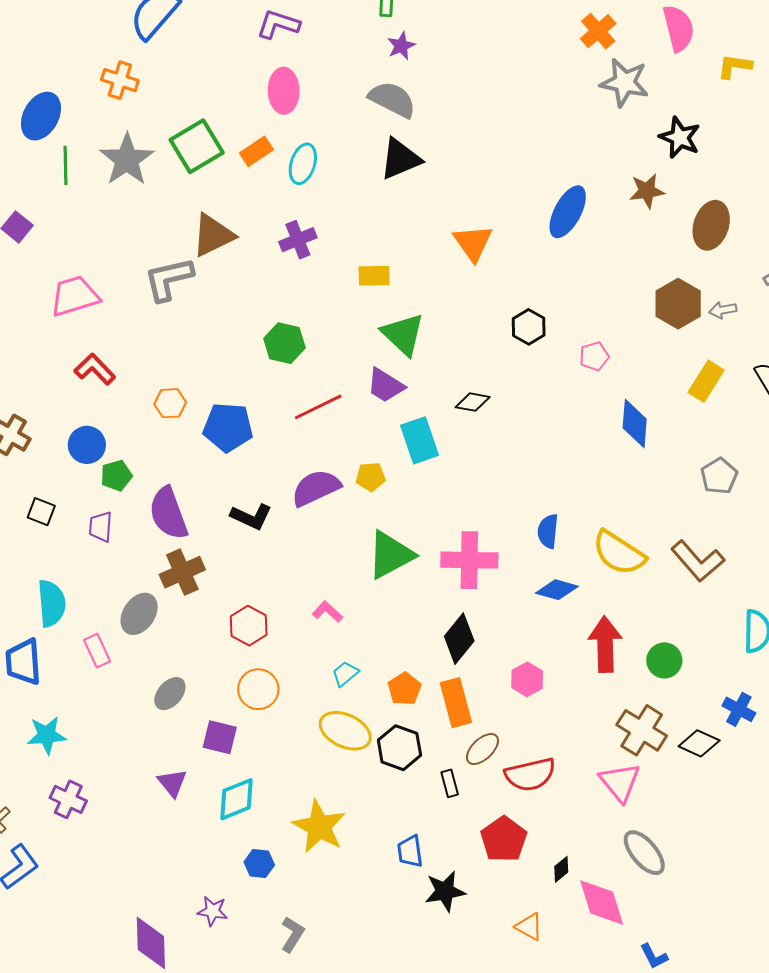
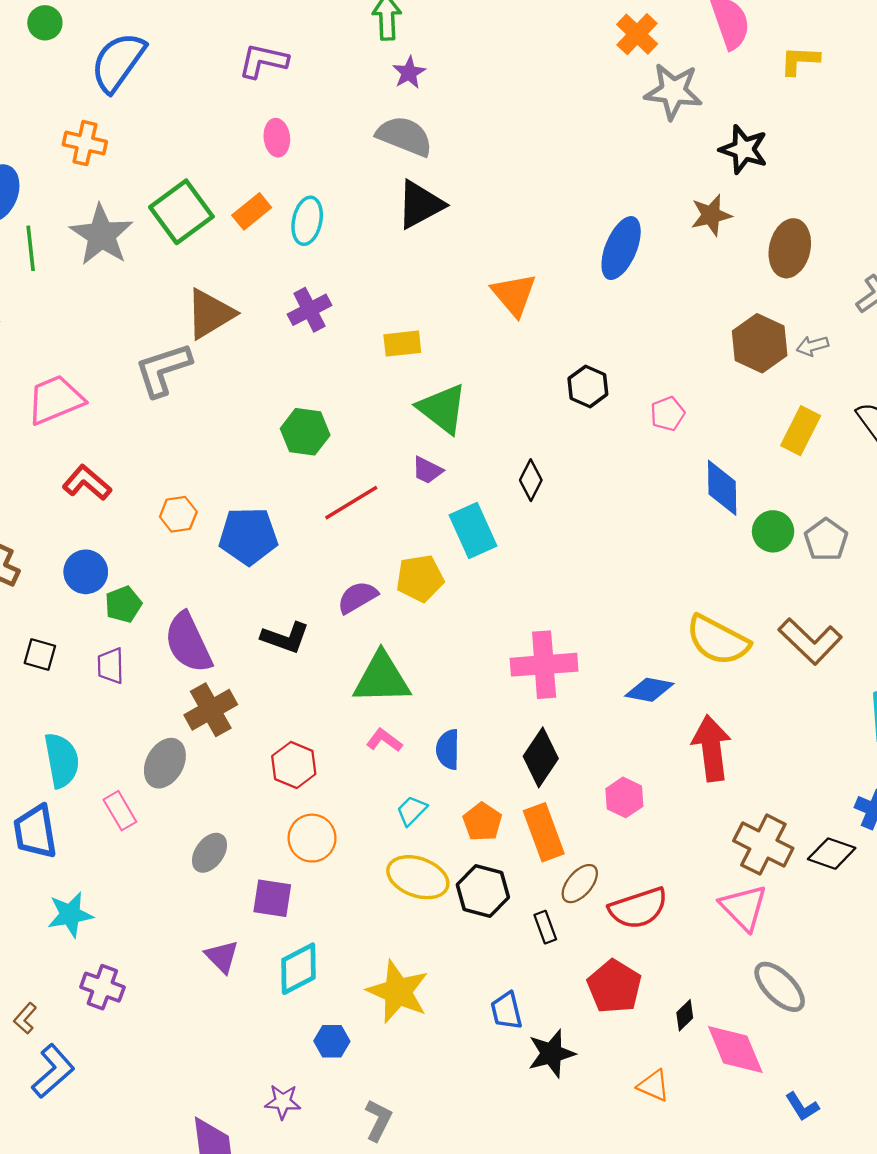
pink ellipse: (284, 91) -> (277, 138), size x0.7
purple trapezoid: (385, 385) -> (427, 470), size x0.7
black diamond: (473, 402) -> (531, 480), turned -68
yellow pentagon: (371, 477) -> (420, 578), size x1.4
purple semicircle: (316, 488) -> (357, 597), size x0.7
blue semicircle: (548, 531) -> (448, 749), moved
green triangle: (390, 555) -> (382, 678), moved, turned 32
green circle: (664, 660) -> (773, 531), moved

